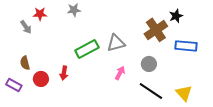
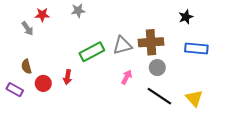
brown cross: (156, 30) -> (151, 42), moved, turned 30

